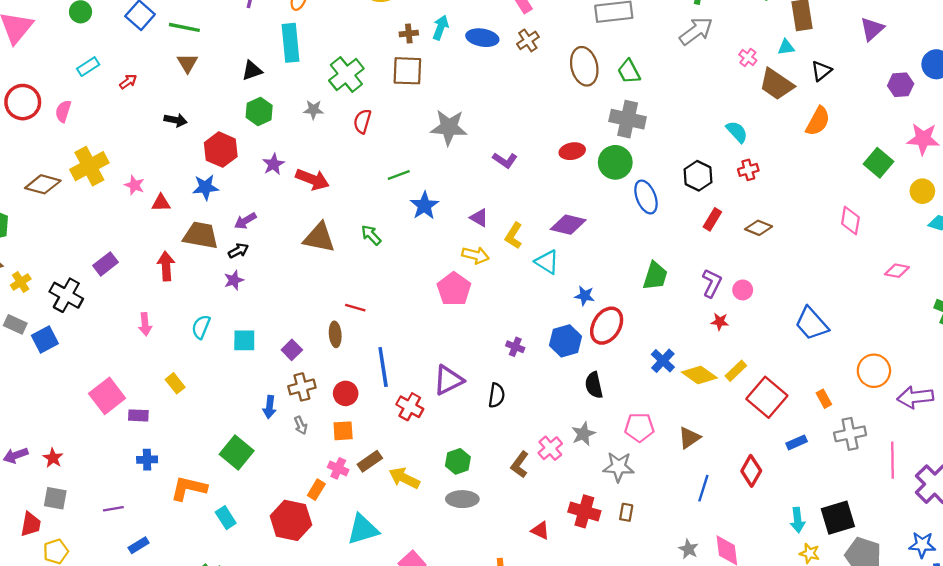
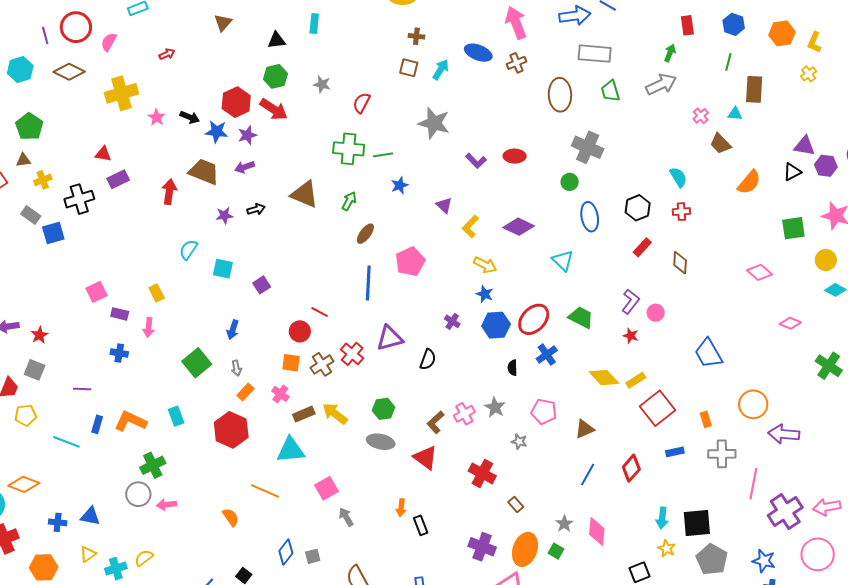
cyan arrow: (441, 27) -> (441, 69), moved
purple triangle: (872, 29) -> (804, 146), moved, turned 40
cyan rectangle: (291, 43) -> (314, 23), size x0.6
brown square: (407, 71) -> (409, 68), size x0.7
green trapezoid: (629, 71) -> (610, 91), moved
black triangle: (821, 71) -> (792, 172), moved
green cross: (346, 74) -> (349, 149), moved, turned 32
red arrow: (128, 82) -> (167, 54), moved
brown trapezoid: (776, 84) -> (720, 144), size x0.7
black arrow: (176, 120) -> (190, 117), moved
red ellipse: (572, 151) -> (515, 156), moved
green circle: (615, 162) -> (570, 182), size x0.6
green square: (878, 163) -> (793, 228), turned 30
purple star: (273, 164) -> (247, 135), moved
red arrow: (312, 179) -> (274, 109), moved
brown diamond: (43, 184) -> (69, 72), moved
red triangle: (161, 203) -> (103, 154), moved
blue star: (424, 206) -> (400, 185), size x0.7
pink diamond: (850, 220) -> (760, 272), turned -70
brown diamond: (759, 228) -> (680, 263), turned 60
green arrow: (371, 235) -> (349, 201), turned 60
black arrow: (238, 251) -> (256, 209), moved
yellow arrow: (475, 255) -> (485, 265), moved
cyan triangle: (547, 262) -> (563, 261), moved
green trapezoid: (655, 276) -> (581, 317), moved, turned -92
black cross: (66, 295) -> (79, 199), turned 32
blue star: (585, 296) -> (485, 294), moved
red line: (355, 308) -> (320, 312), moved
pink arrow: (145, 324) -> (149, 327), moved
brown ellipse: (335, 334) -> (365, 234), moved, turned 30
blue cross: (663, 361) -> (547, 355), moved
blue line: (383, 367) -> (368, 283), moved
black semicircle: (594, 385) -> (512, 368), size x0.7
brown cross: (302, 387) -> (322, 364), moved, turned -30
pink square: (107, 396) -> (96, 292), size x0.7
gray arrow: (301, 425) -> (236, 368), moved
gray star: (583, 434) -> (495, 407), turned -30
brown rectangle: (370, 461) -> (304, 414), moved
gray star: (619, 467) -> (519, 442), size x0.6
orange L-shape: (189, 488) -> (130, 421), moved
orange rectangle: (316, 490) -> (245, 392), moved
brown rectangle: (626, 512) -> (516, 504), moved, turned -63
red triangle: (540, 531) -> (425, 458), moved, size x1.5
blue rectangle: (139, 545) -> (97, 424), turned -54

